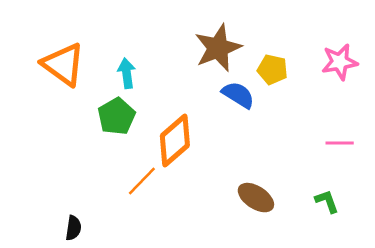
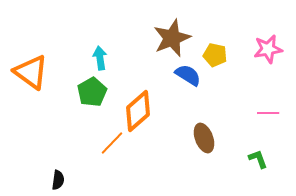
orange triangle: (63, 64) -> (31, 72), moved
brown ellipse: (256, 198) -> (204, 138), moved, turned 36

